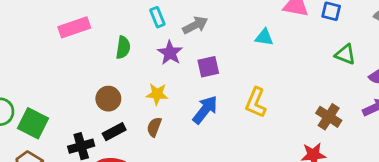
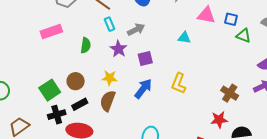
green triangle: (345, 54) -> (243, 36), moved
green square: (33, 123) -> (50, 90), moved, turned 30
brown semicircle: (154, 127) -> (108, 101), size x1.5

